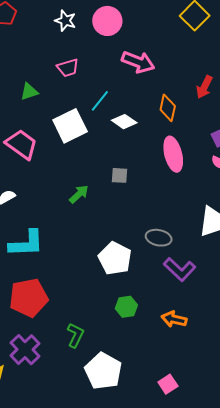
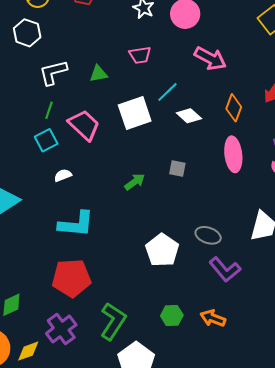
green hexagon: (126, 307) -> (172, 316), moved
green L-shape: (75, 335) -> (113, 321), size x1.5

